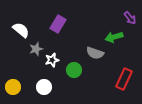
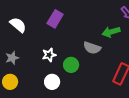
gray star: (36, 49) -> (12, 58), moved
white circle: (44, 87) -> (52, 82), moved

